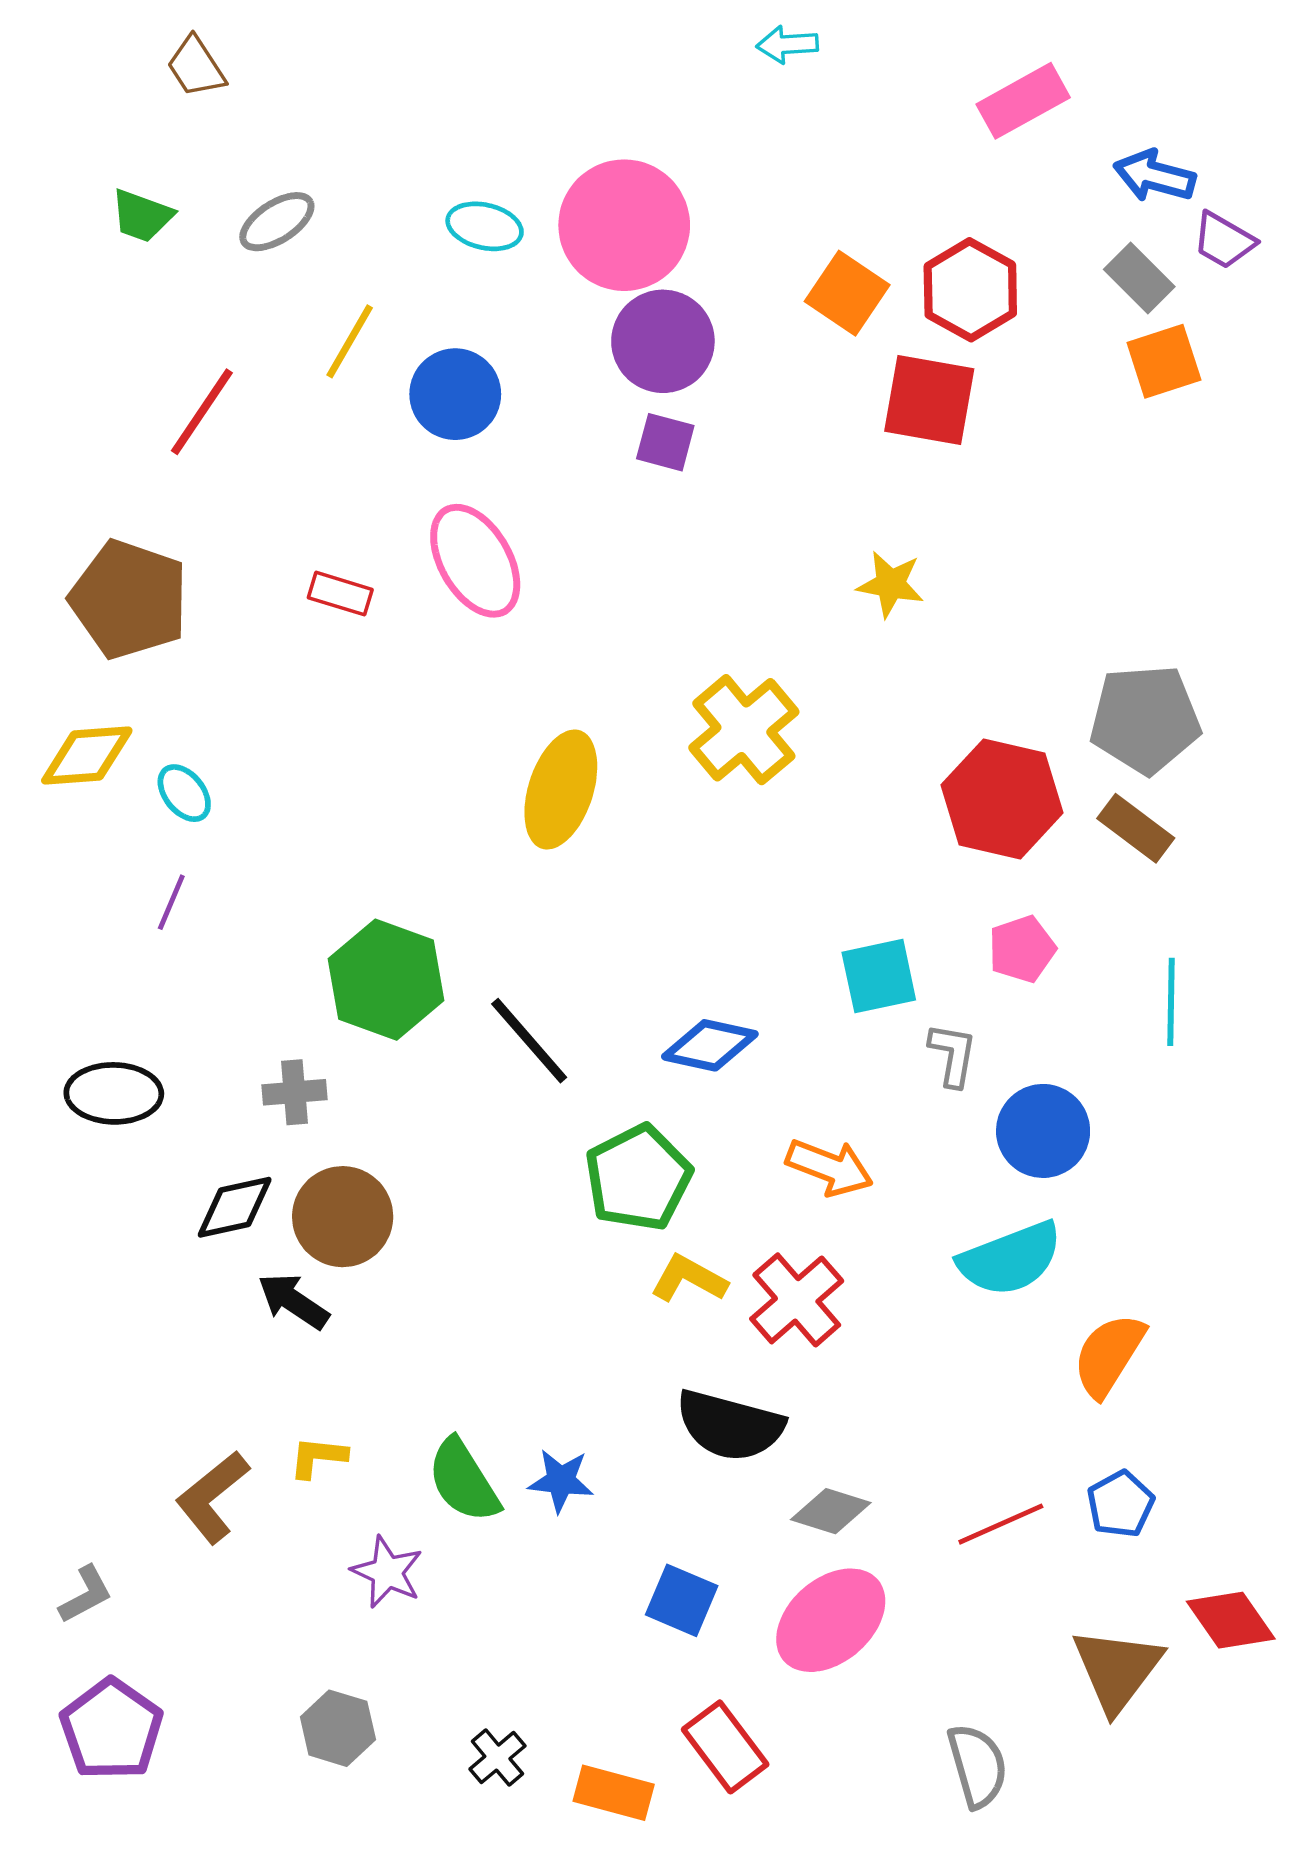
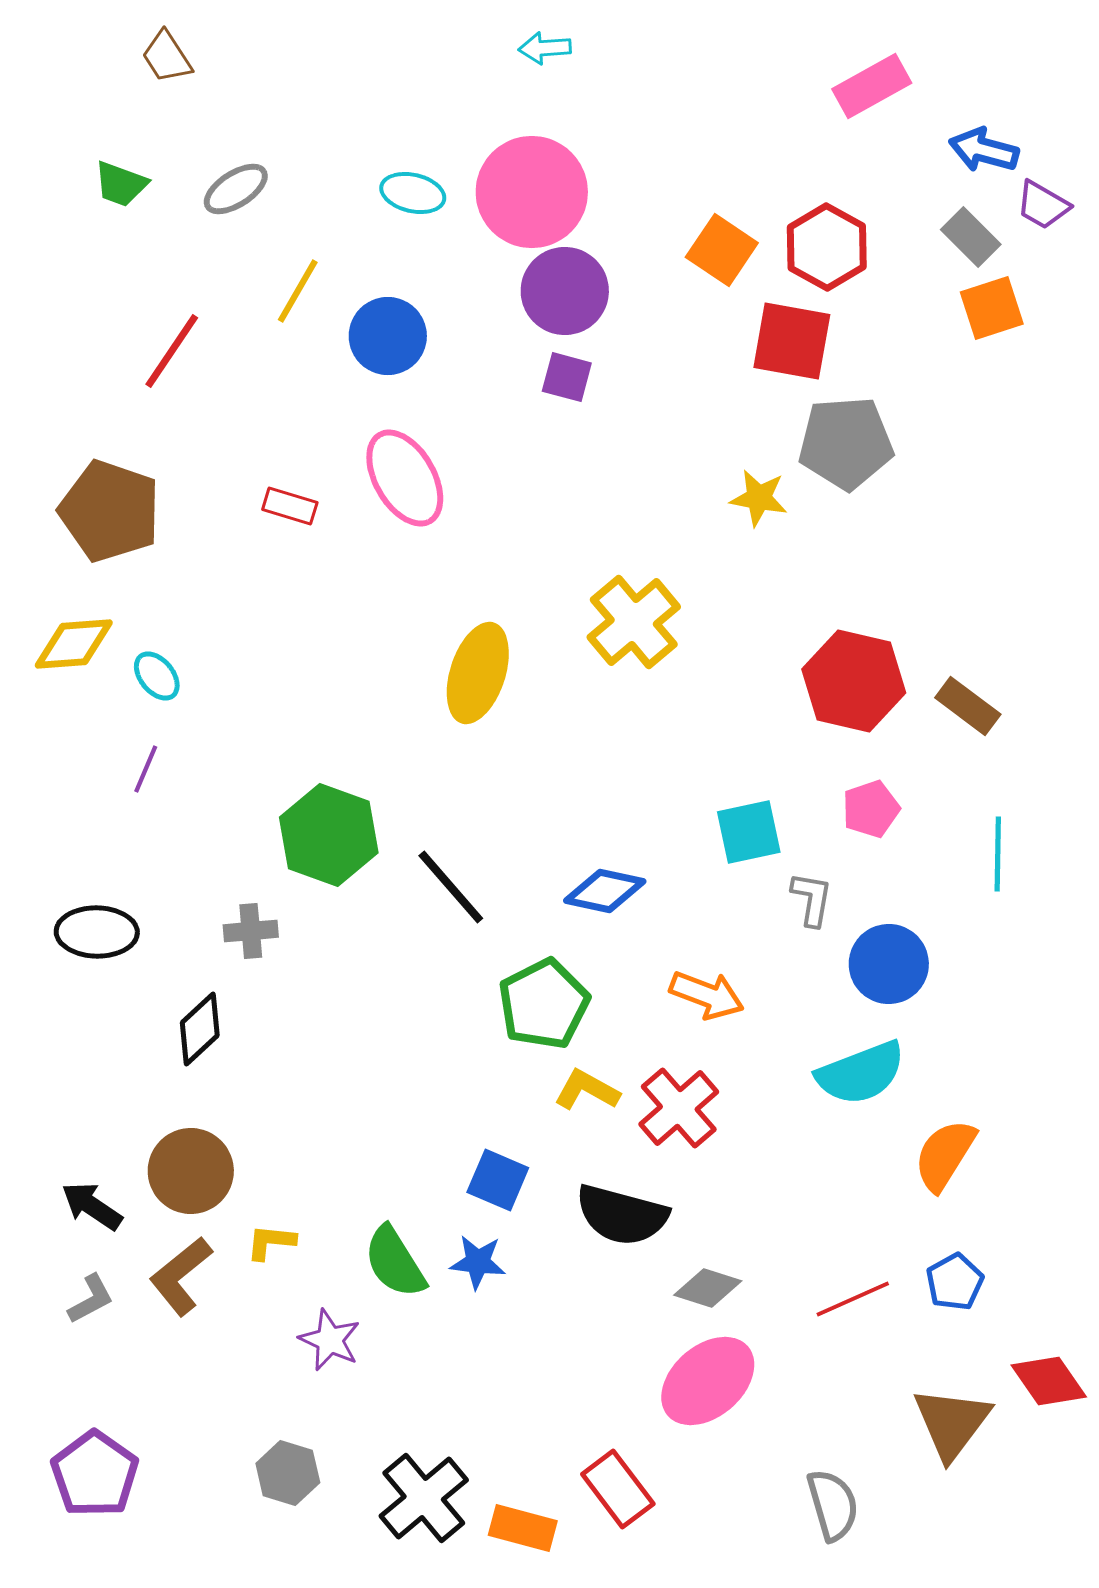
cyan arrow: (787, 44) -> (545, 48), moved
gray pentagon: (1145, 719) -> (846, 443), moved
black diamond: (235, 1207) -> (200, 1029), turned -30
brown circle: (343, 1217) -> (191, 1171), moved
black arrow: (293, 1301) -> (92, 1206), moved
gray L-shape: (86, 1594) -> (91, 1299), moved
blue square: (682, 1600) -> (498, 1180), moved
black cross: (497, 1758) -> (424, 1498), size x1.8

